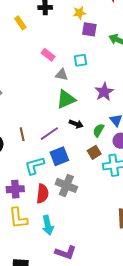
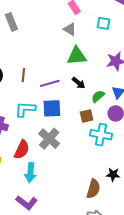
gray triangle: (62, 75) -> (70, 29), moved
red semicircle: (42, 194) -> (22, 150), moved
cyan arrow: (48, 225) -> (30, 173), moved

